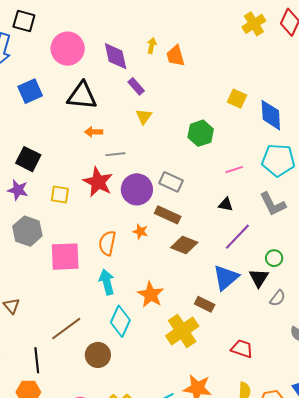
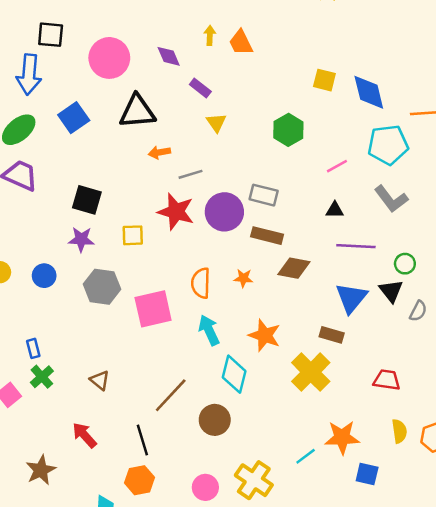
purple diamond: (116, 56) -> (169, 56), size x0.7
orange star: (140, 231) -> (243, 278), moved
purple line: (237, 237) -> (356, 246), turned 60

